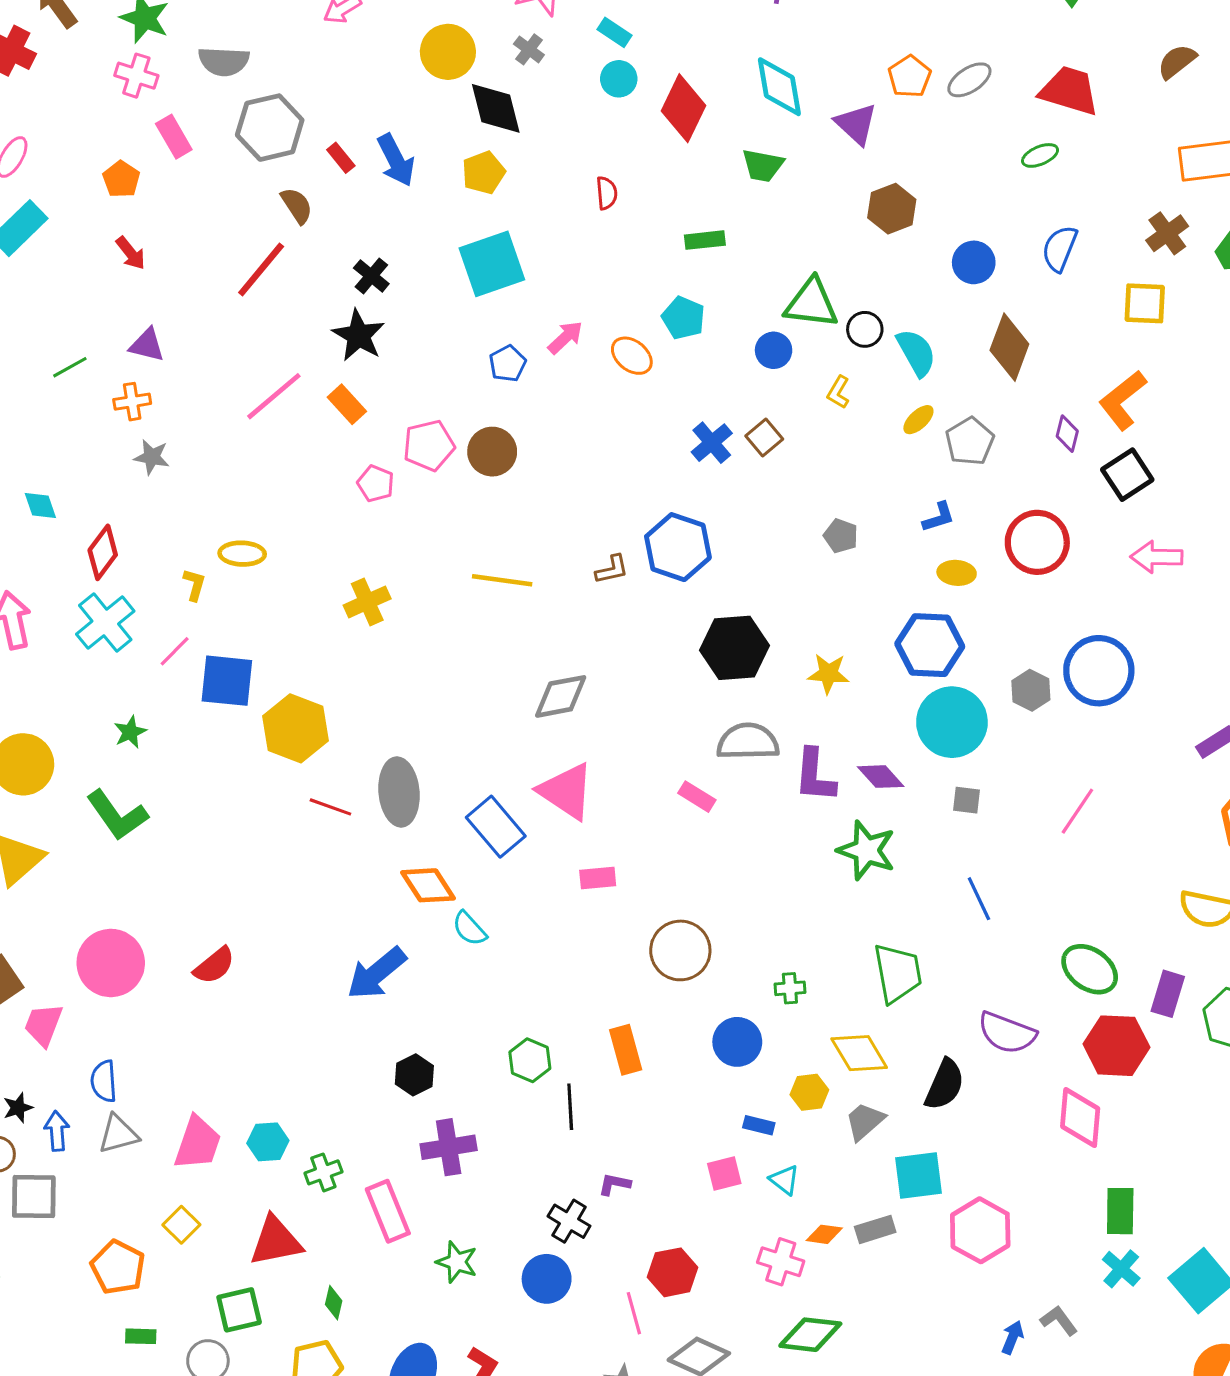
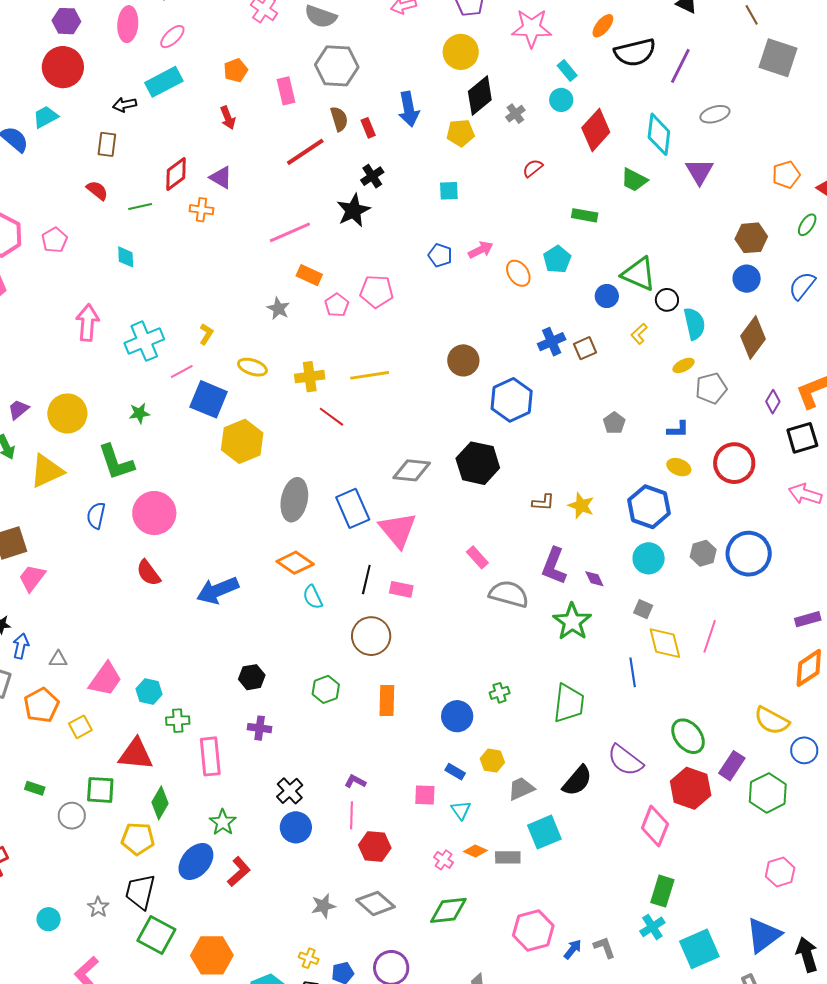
gray cross: (529, 49) -> (515, 114), moved
orange pentagon: (910, 76) -> (786, 175), moved
gray ellipse: (969, 80) -> (715, 114), moved
black diamond: (496, 108) -> (480, 96), turned 48
pink rectangle: (174, 137) -> (286, 91), moved
green ellipse: (1040, 155) -> (807, 225), turned -50
red rectangle: (341, 158) -> (368, 128), moved
red semicircle: (607, 193) -> (533, 168), turned -140
brown hexagon: (892, 209) -> (751, 238), moved
cyan square: (492, 264) -> (449, 191), size x0.5
blue pentagon: (508, 364) -> (440, 255), turned 30
green line: (70, 367) -> (140, 207), moved
orange rectangle: (347, 404) -> (309, 275), moved, turned -40
brown circle: (492, 452) -> (463, 360), moved
gray star: (152, 457) -> (278, 309), moved
red diamond: (103, 552) -> (176, 174), moved
yellow ellipse: (242, 554) -> (252, 367), moved
brown L-shape: (612, 569) -> (543, 502), moved
yellow line: (502, 580) -> (370, 375), moved, turned -33
black hexagon: (734, 648) -> (478, 463), moved
cyan circle: (952, 722) -> (649, 558), size x0.7
gray semicircle: (748, 742) -> (509, 594), moved
purple diamond: (881, 777) -> (594, 579), size x0.7
red line: (330, 807) -> (331, 417), moved
pink line: (1077, 811) -> (710, 636), turned -32
blue rectangle: (496, 827) -> (353, 508), moved
orange diamond: (428, 885) -> (295, 563), turned -39
brown circle: (680, 950) -> (371, 636), moved
pink circle: (111, 963) -> (154, 513), moved
red semicircle: (214, 966) -> (148, 573), turned 76
blue arrow: (377, 973) -> (218, 590), moved
green cross: (790, 988) -> (500, 693), turned -30
yellow diamond: (859, 1053) -> (665, 643), moved
blue semicircle: (104, 1081) -> (96, 516), moved
black line: (570, 1107) -> (366, 580), moved
gray triangle: (118, 1134) -> (58, 659), size x0.7
purple cross: (449, 1147) -> (260, 728), size x0.7
cyan square: (918, 1175) -> (544, 832), turned -32
black cross: (569, 1221) -> (290, 791), moved
pink hexagon: (980, 1230) -> (533, 931), moved
green star: (457, 1262) -> (223, 822), moved
pink cross: (781, 1262) -> (444, 860), size x0.7
orange pentagon: (118, 1267) -> (41, 705), moved
green diamond: (334, 1303) -> (160, 803), size x1.5
pink line: (634, 1313) -> (352, 815), moved
green diamond: (810, 1335) -> (448, 910), turned -30

